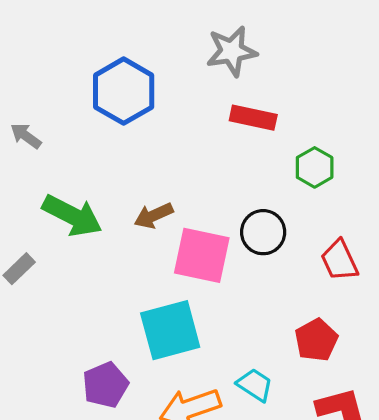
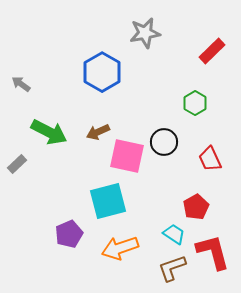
blue hexagon: (124, 91) -> (102, 72), moved
red rectangle: (253, 118) -> (212, 51), moved, turned -56
cyan trapezoid: (255, 385) -> (174, 234), moved

